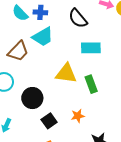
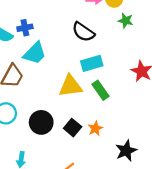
black semicircle: (78, 18) -> (83, 32), moved
cyan rectangle: (91, 48) -> (92, 63), moved
black square: (49, 121) -> (73, 128), moved

